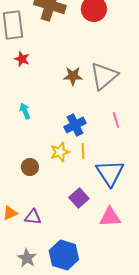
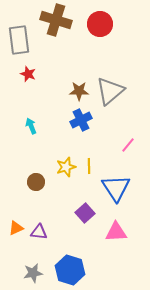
pink line: (116, 120) -> (128, 145), moved, turned 56
blue cross: (75, 125) -> (81, 120), moved
gray star: (27, 258) -> (33, 273), turned 30

